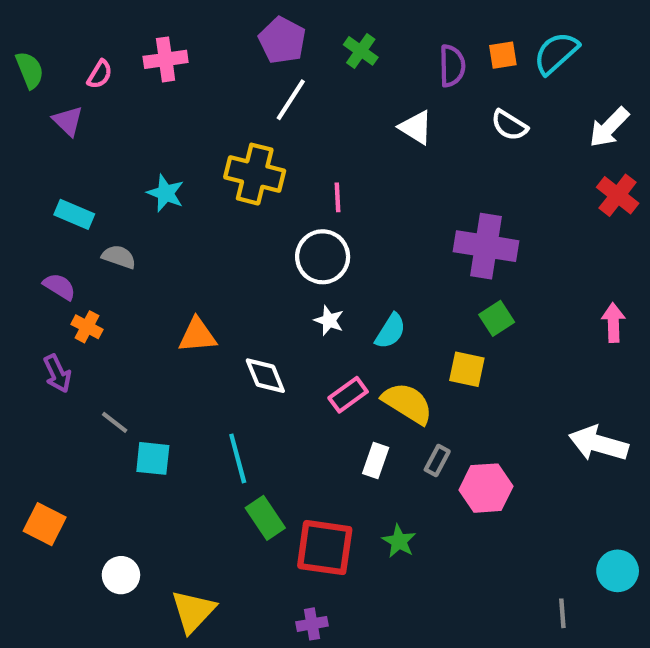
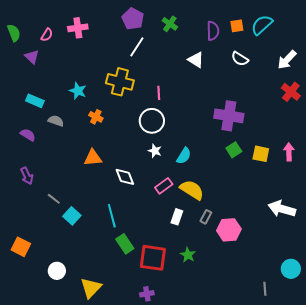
orange cross: (87, 327) -> (96, 117), moved
yellow square: (467, 369) -> (261, 154), moved
cyan square: (153, 458) -> (72, 216), turned 36

